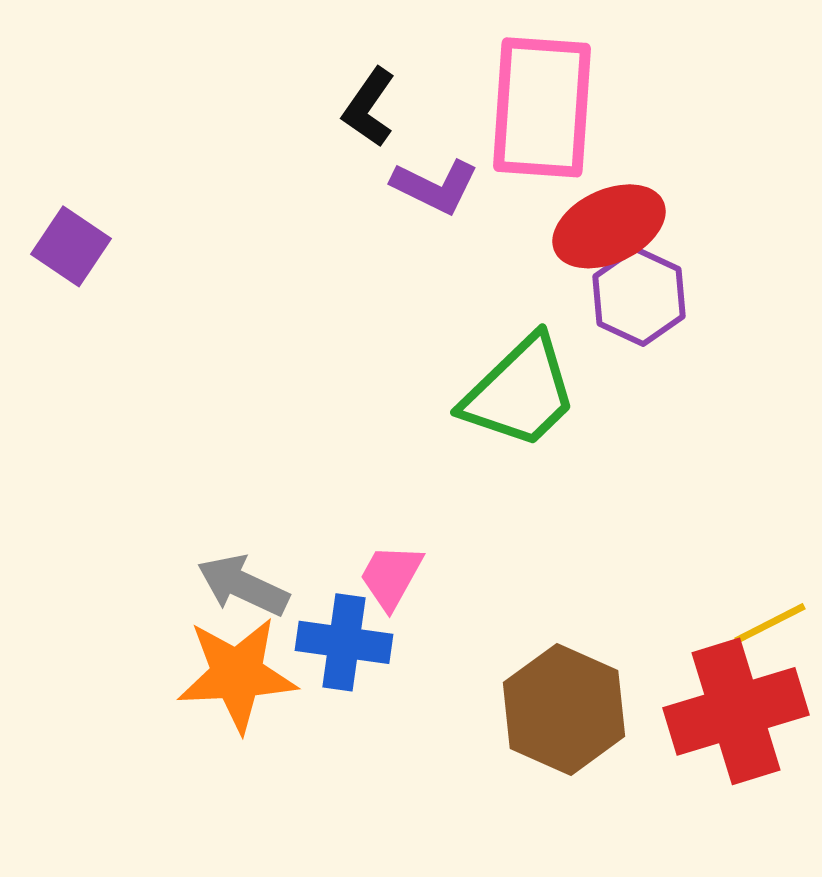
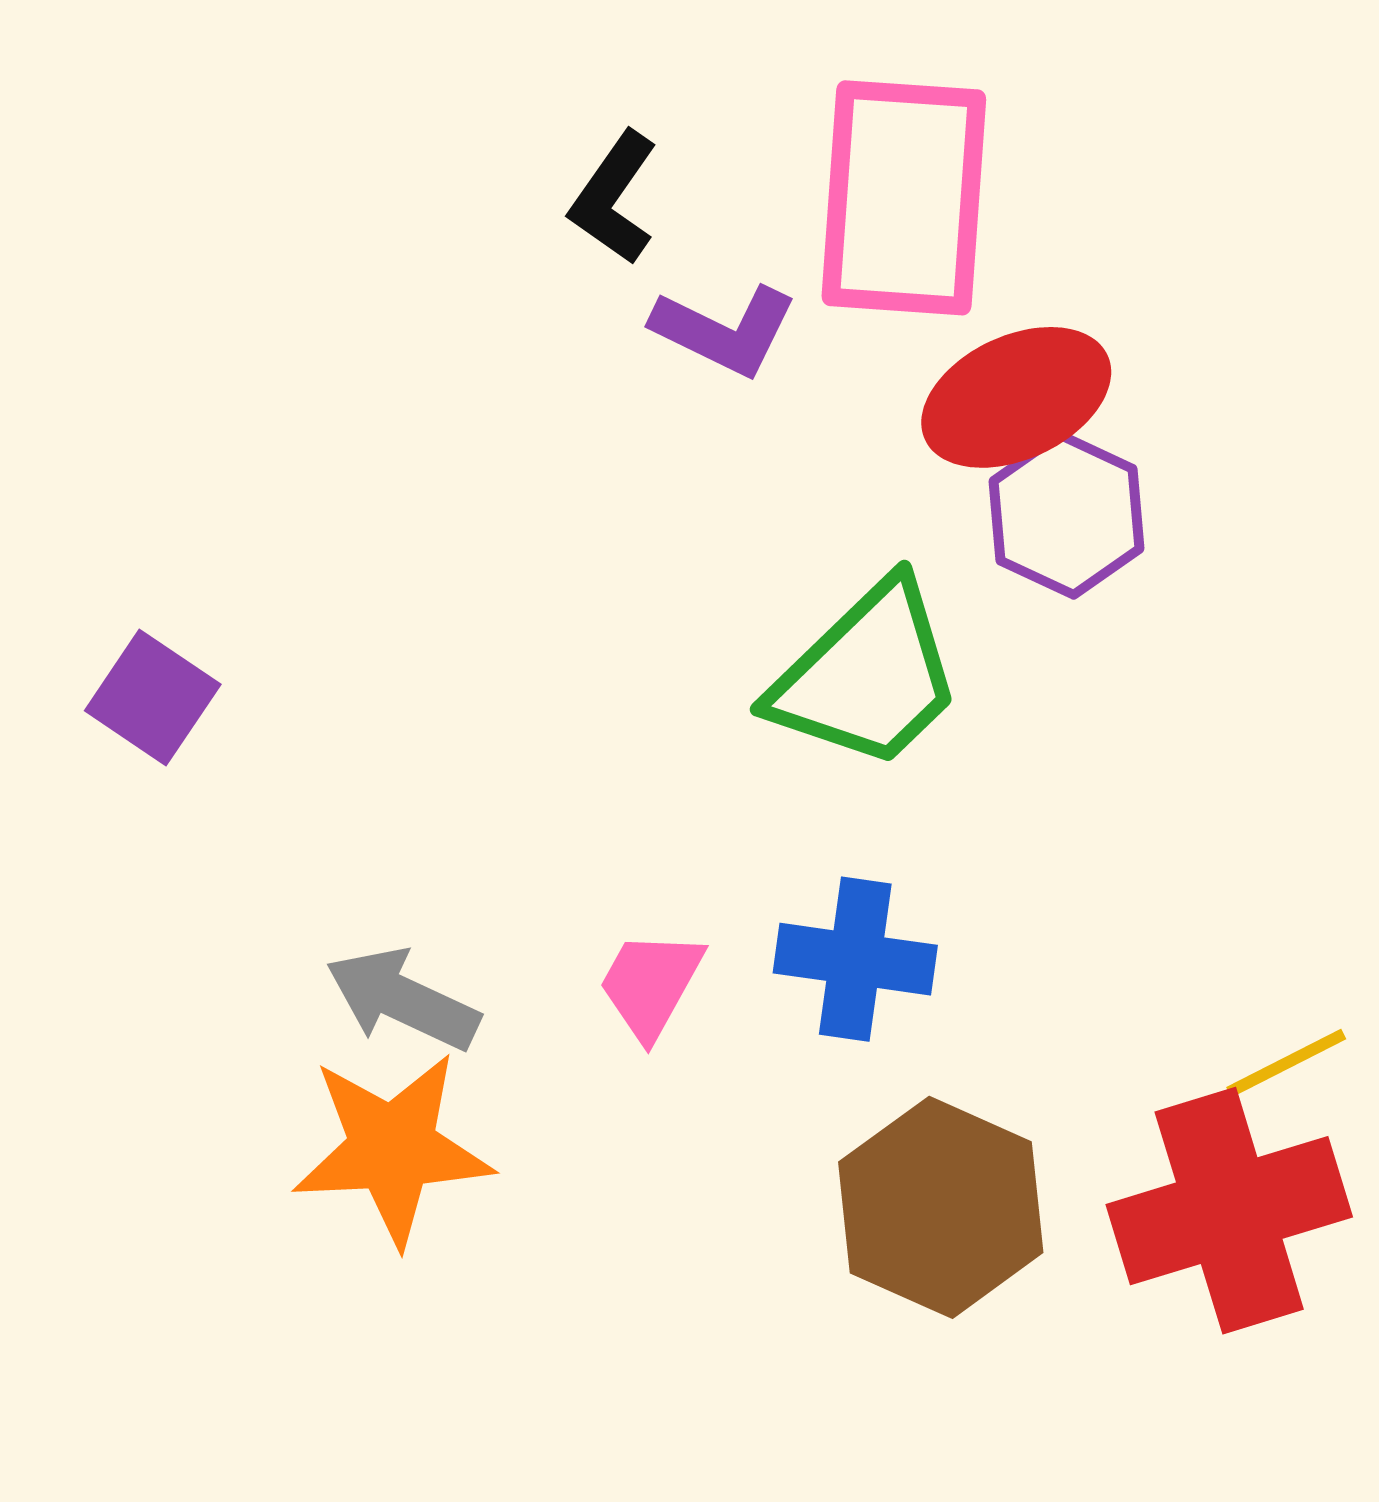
purple square: (71, 246) -> (153, 698), moved
blue cross: (344, 642) -> (855, 959), moved

